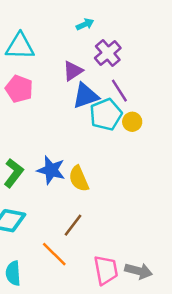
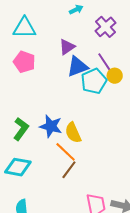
purple cross: (108, 53) -> (105, 27), moved
yellow circle: (132, 122) -> (115, 76), moved
orange line: (54, 254) -> (66, 152), moved

